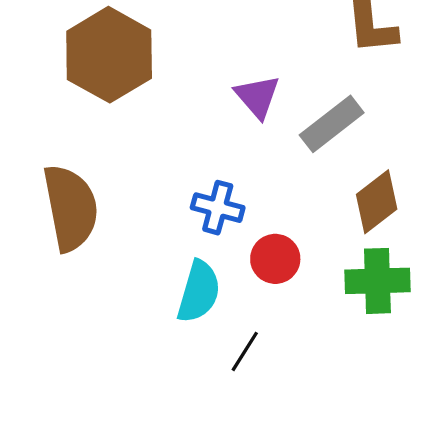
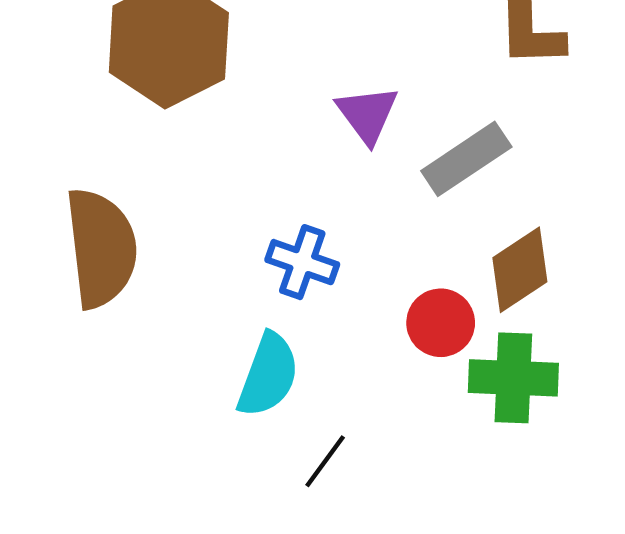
red circle: (275, 259) -> (441, 323), moved

